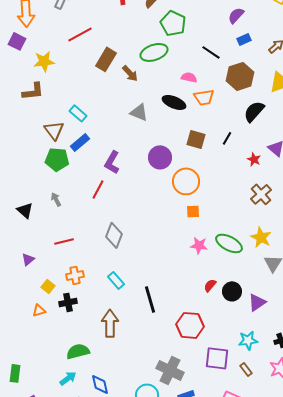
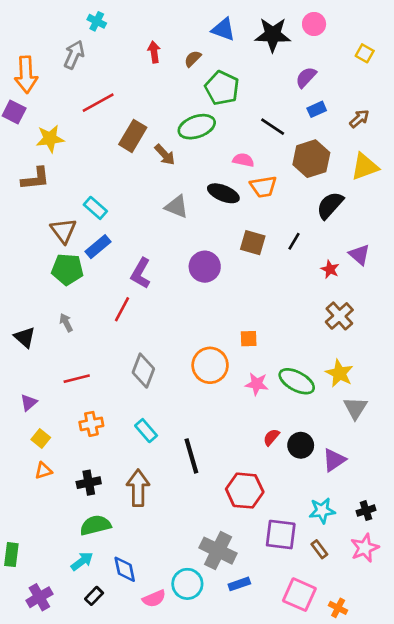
orange circle: (186, 181) -> (210, 365), moved
yellow square: (48, 286) -> (41, 439), moved
black cross: (68, 302) -> (89, 483), moved

